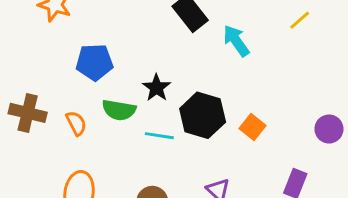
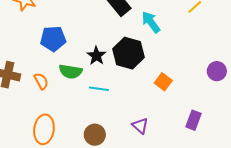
black hexagon: (203, 115) -> (129, 53), moved
purple circle: (329, 129) -> (217, 71), moved

